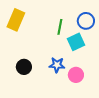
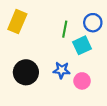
black circle: (24, 67) -> (26, 72), size x1.5

